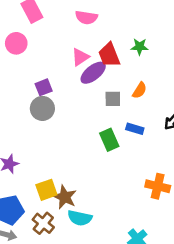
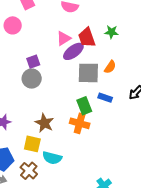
gray square: (113, 99) -> (88, 73), size x1.6
orange cross: (158, 186) -> (80, 123), moved
yellow square: (46, 190) -> (32, 144), turned 30
brown star: (65, 197) -> (44, 123), moved
cyan semicircle: (80, 218) -> (52, 158), moved

